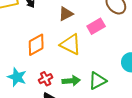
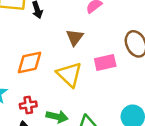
brown triangle: (66, 14) -> (75, 37), turned -42

